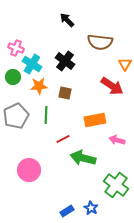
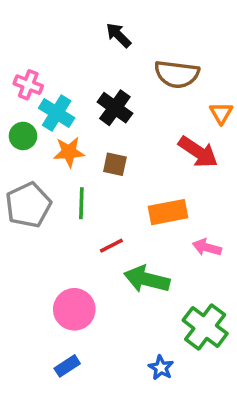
pink circle: (29, 170) -> (74, 309), moved
blue rectangle: (67, 211) -> (67, 366), moved

